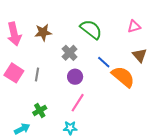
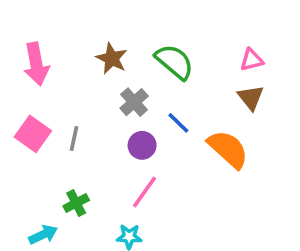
brown star: (43, 32) -> (112, 59), moved, turned 30
brown triangle: (140, 55) -> (251, 98), moved
blue line: (104, 62) -> (178, 123), moved

